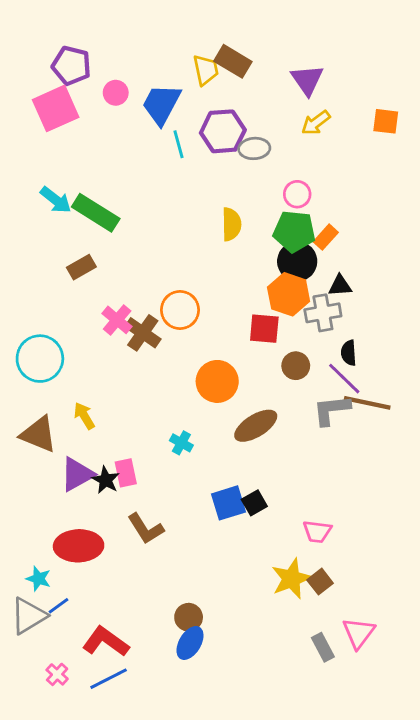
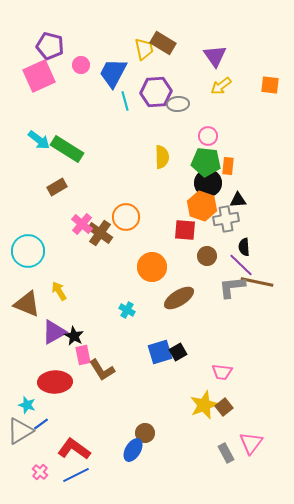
orange rectangle: (326, 237) -> (228, 166), turned -36
pink rectangle: (126, 473) -> (83, 355), moved
brown circle: (189, 617) -> (145, 433), moved

